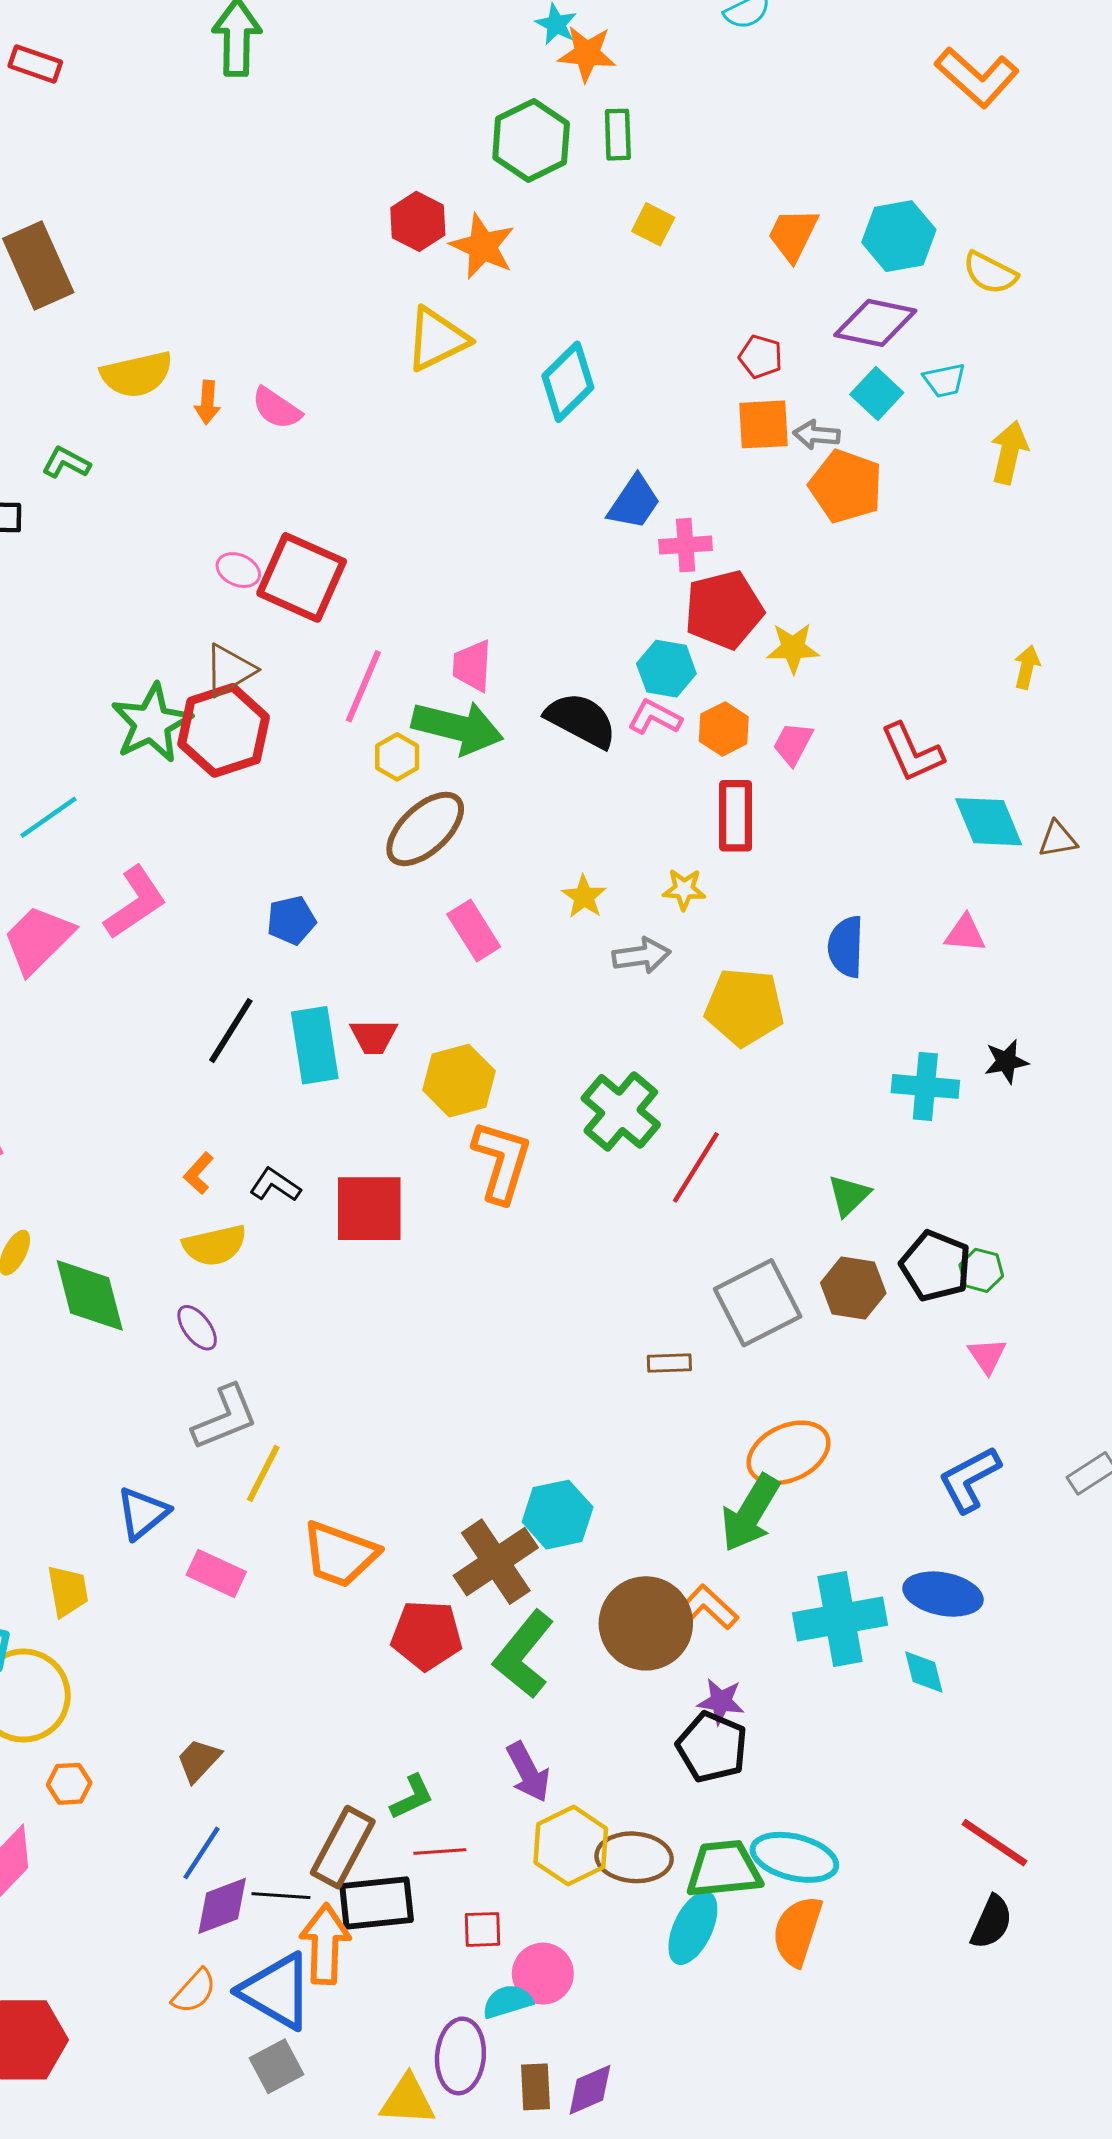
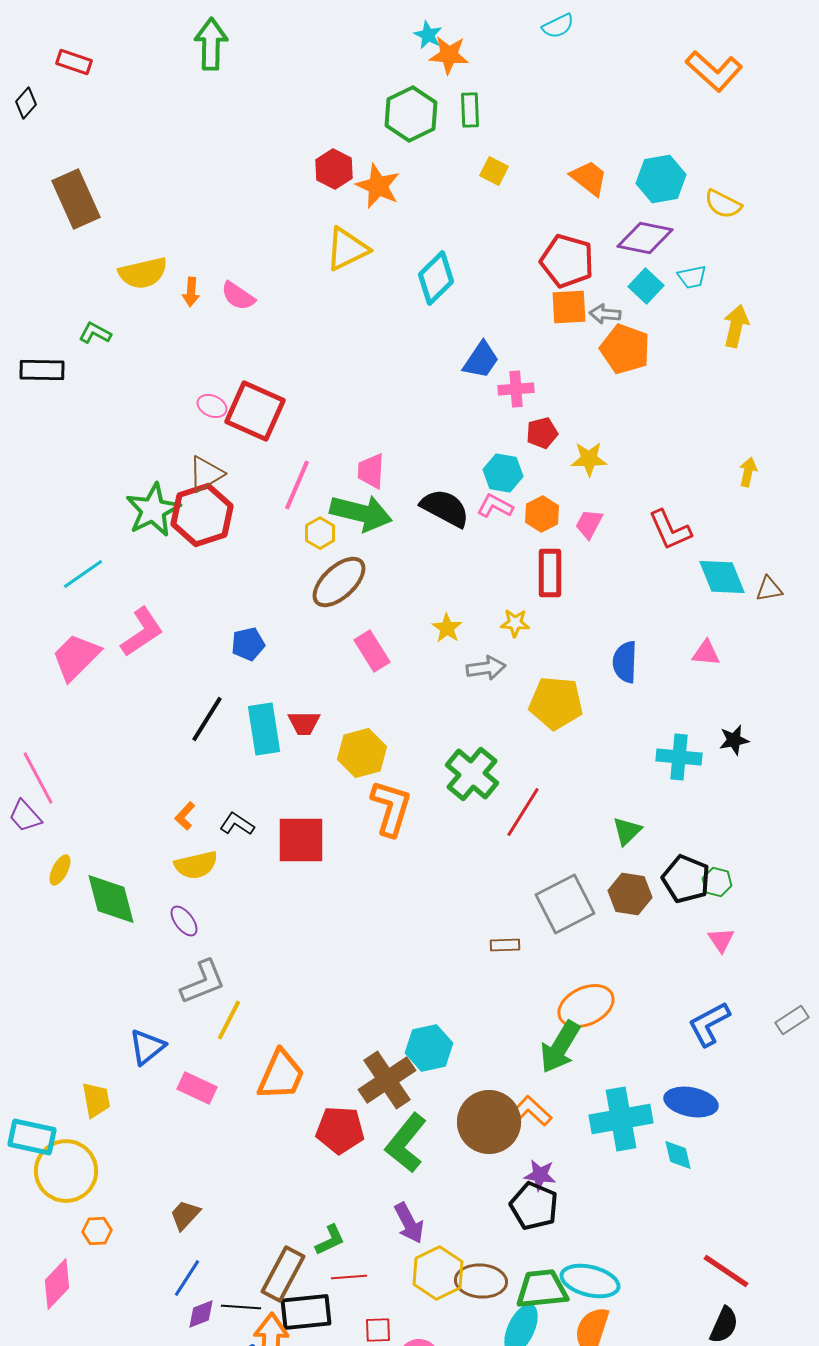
orange trapezoid: (793, 235) -> (589, 178), turned 102
red pentagon: (761, 357) -> (567, 261), size x1.8
red pentagon: (724, 610) -> (542, 433), size x0.6
orange trapezoid: (340, 1554) -> (281, 1075), turned -86
purple diamond: (222, 1906) -> (201, 1314), size x0.7

